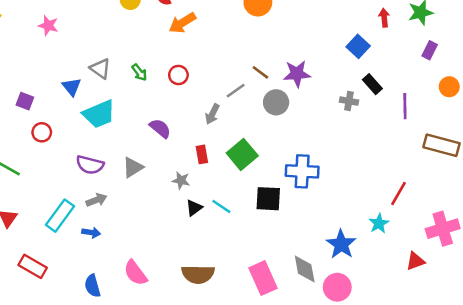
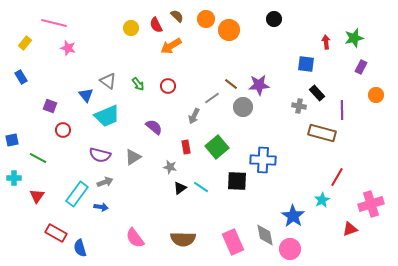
blue square: (358, 46) -> (306, 64), turned -36
brown rectangle: (441, 145) -> (322, 133), moved
blue semicircle: (92, 286) -> (80, 248), moved

